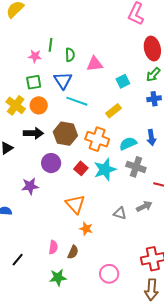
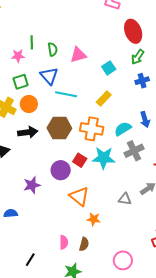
purple circle: (51, 163) -> (61, 170), moved
gray cross: (136, 167) -> (134, 151), turned -36
cyan star: (105, 169) -> (104, 158), turned 30

